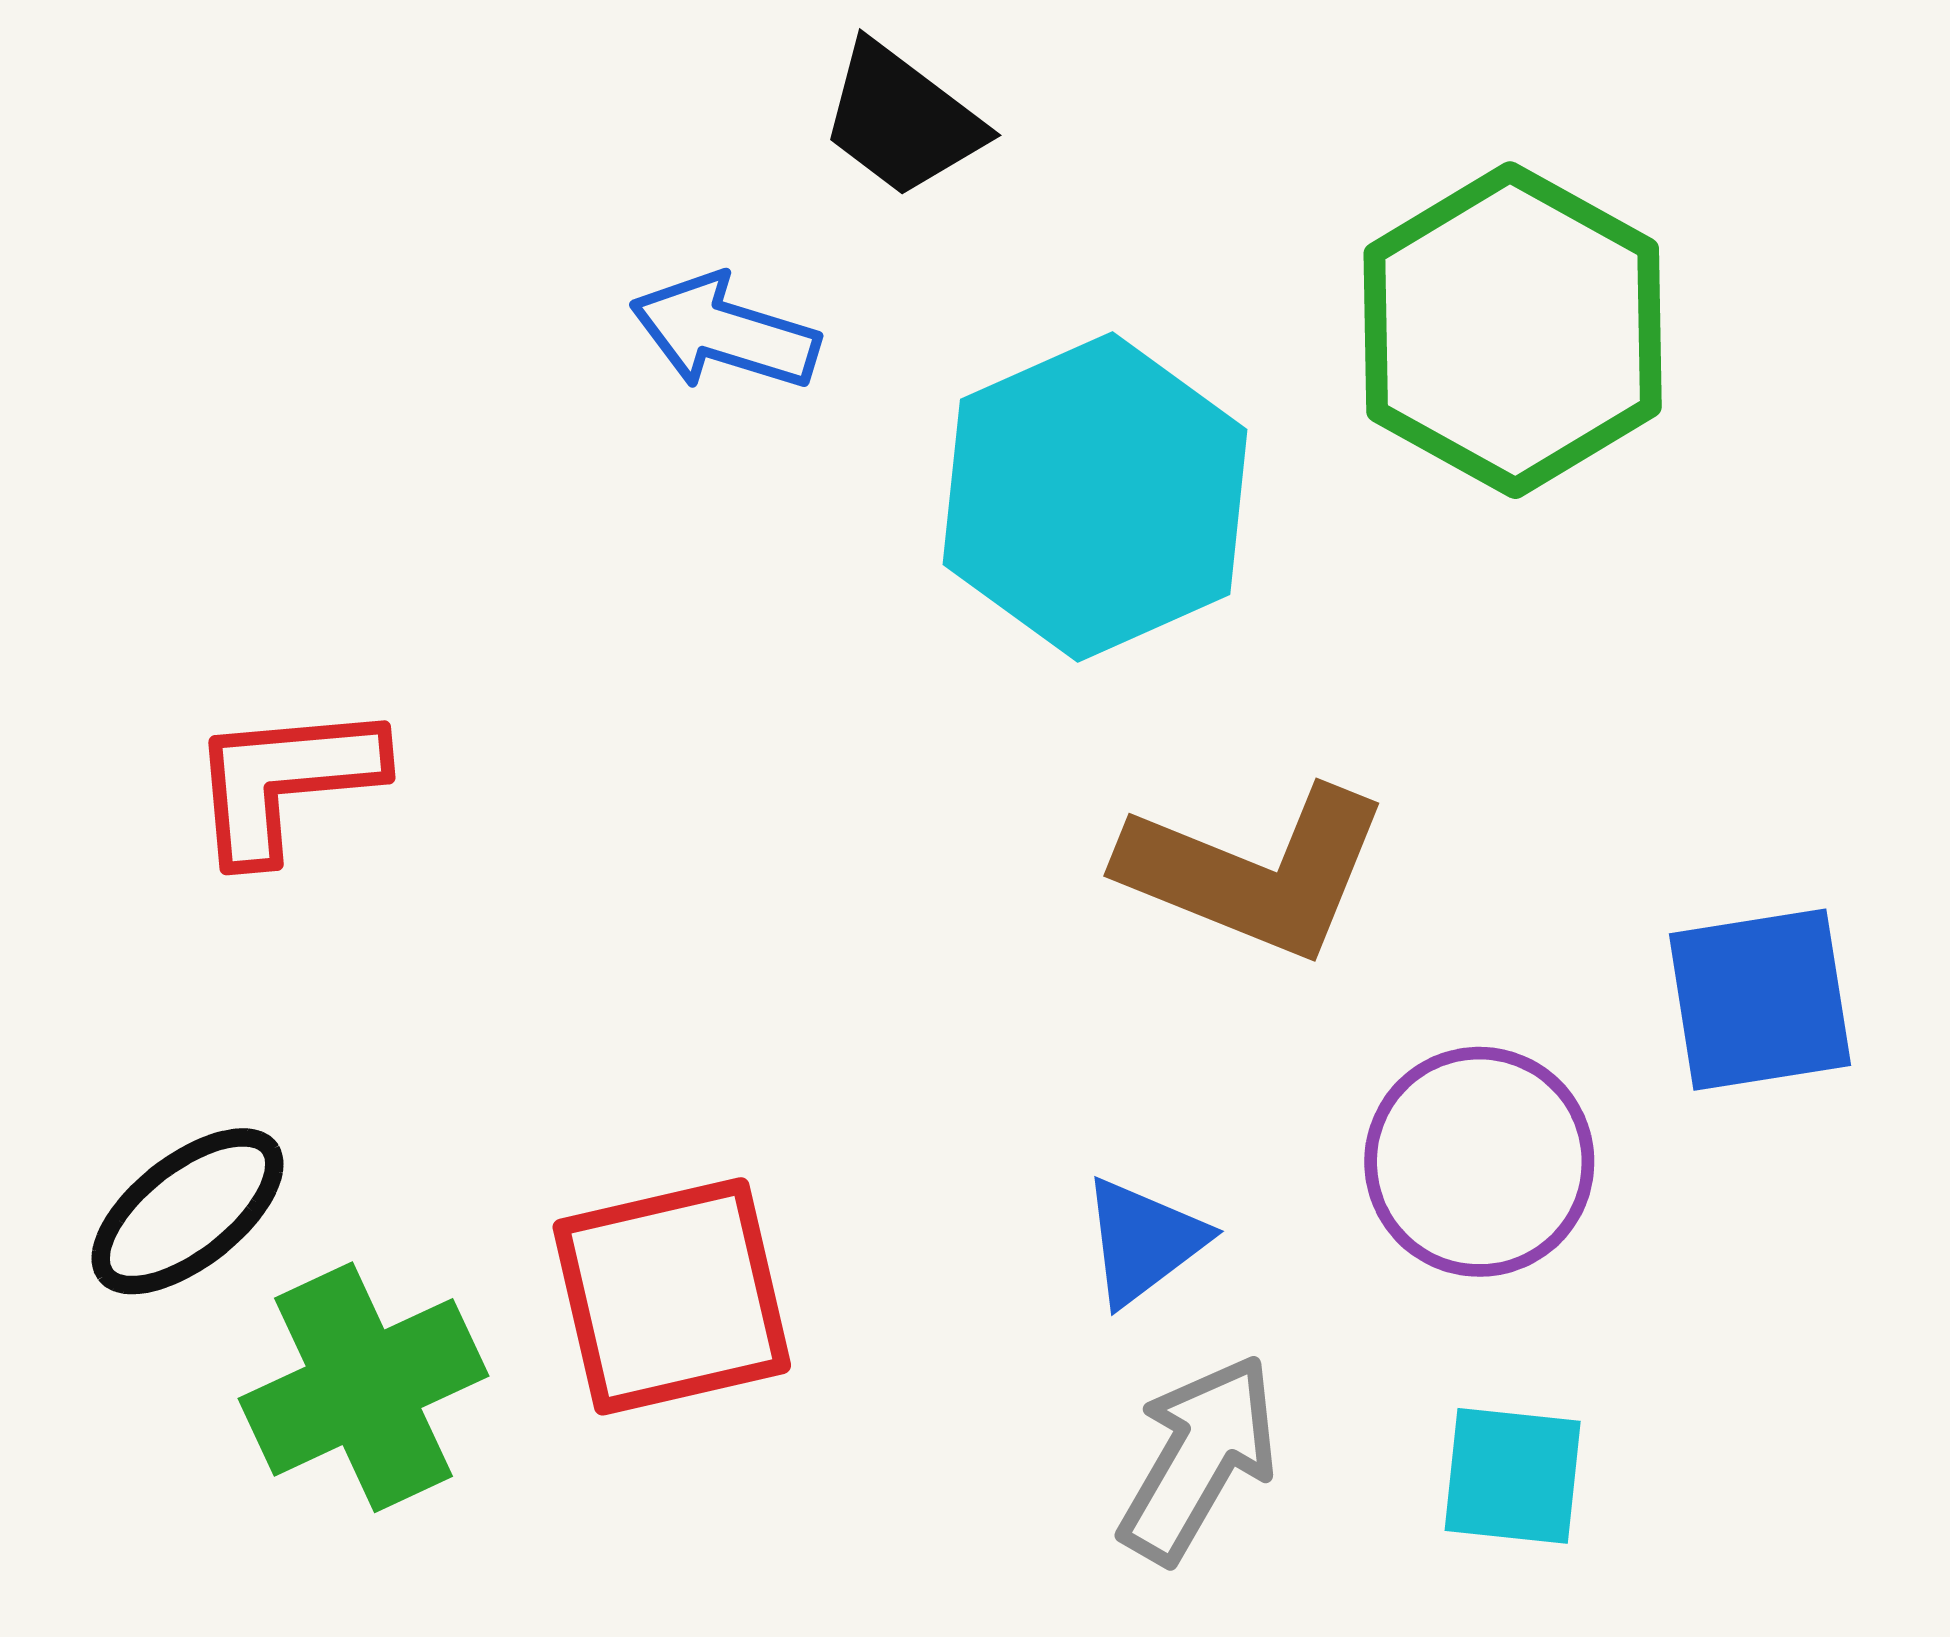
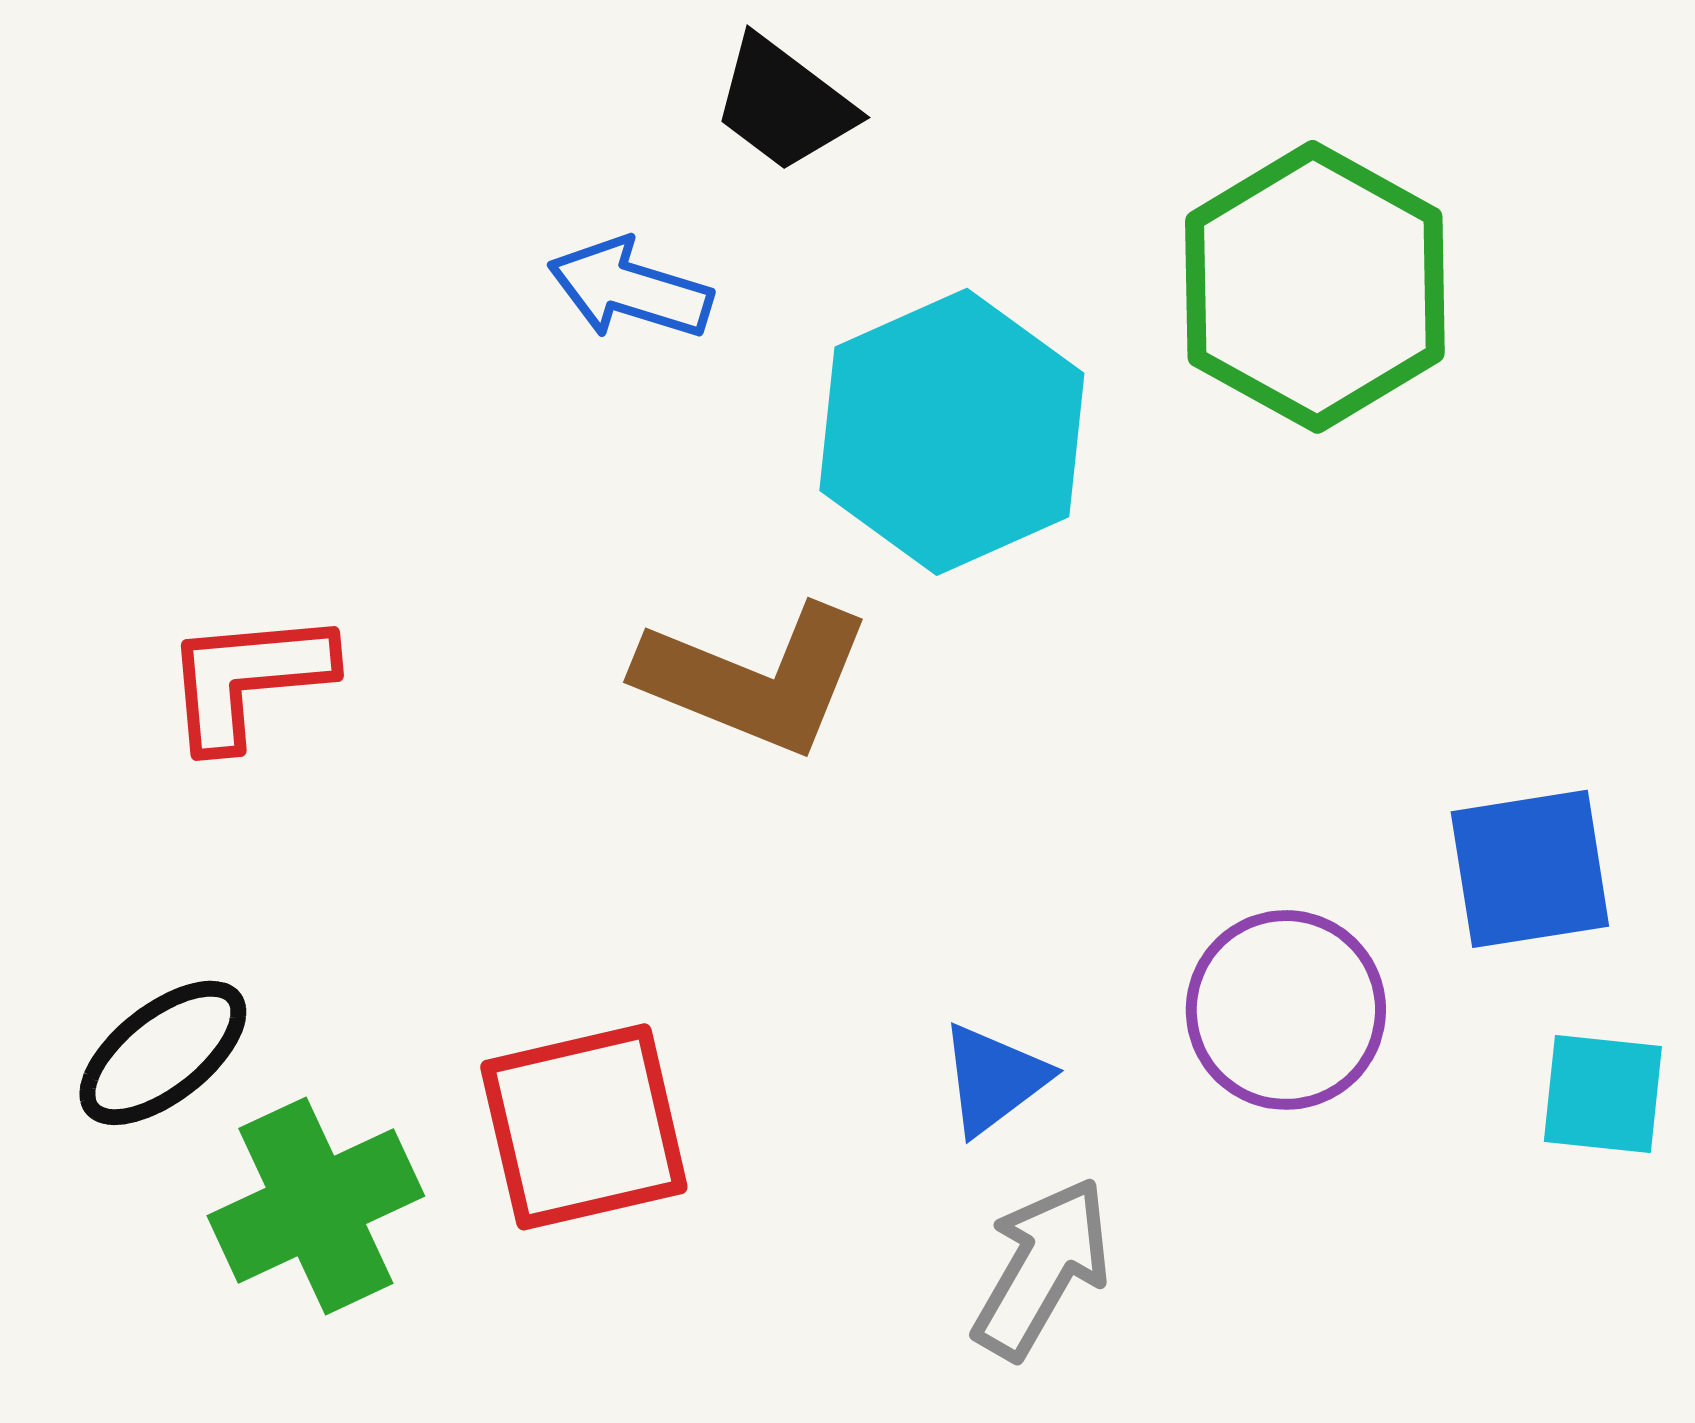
brown L-shape: (1255, 872) -> (755, 679), moved
cyan square: (1513, 1476) -> (1603, 1094), moved

